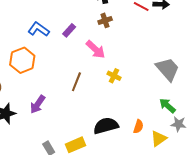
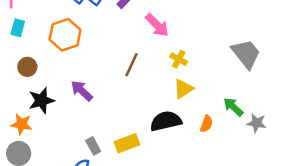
purple arrow: (38, 104) -> (82, 91), turned 96
green arrow: (167, 106) -> (233, 107), moved
yellow triangle: (159, 138) -> (183, 89), moved

